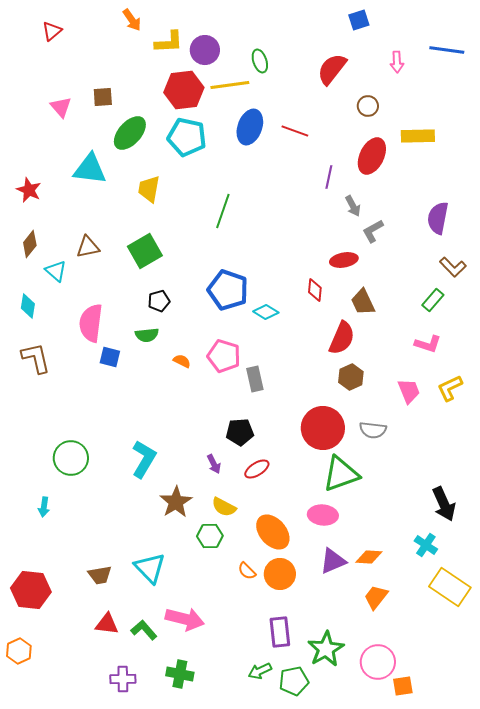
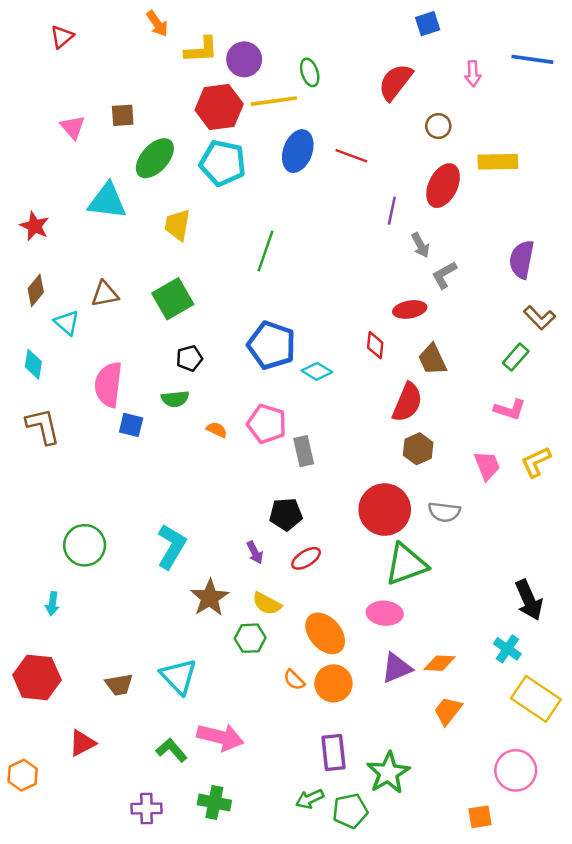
red hexagon: (31, 590) -> (37, 677), moved
red triangle: (107, 624) -> (82, 743), moved, turned -35
pink circle: (378, 662) -> (516, 770), moved

